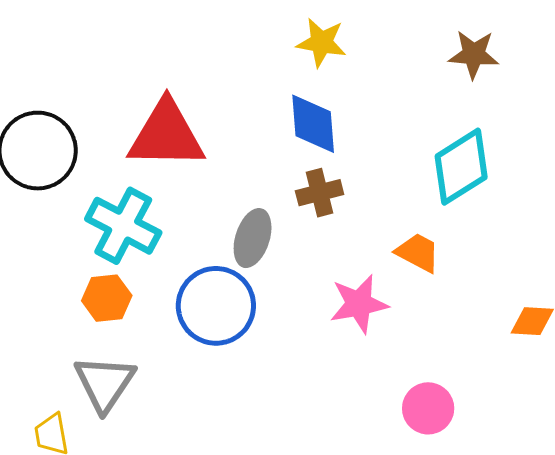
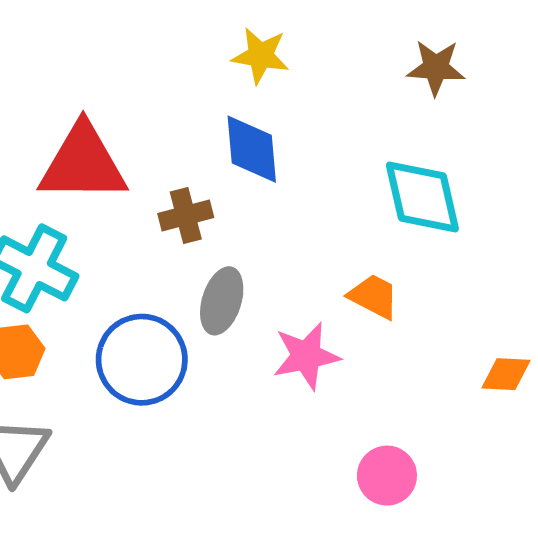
cyan diamond: (461, 167) -> (422, 197), turned -70
brown cross: (320, 193) -> (186, 216), moved
gray ellipse: (253, 238) -> (222, 301), moved

